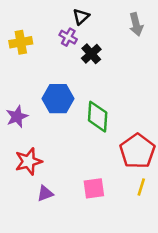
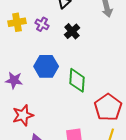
purple cross: (68, 37) -> (42, 24), moved
purple star: (17, 117) -> (14, 80), turned 30

